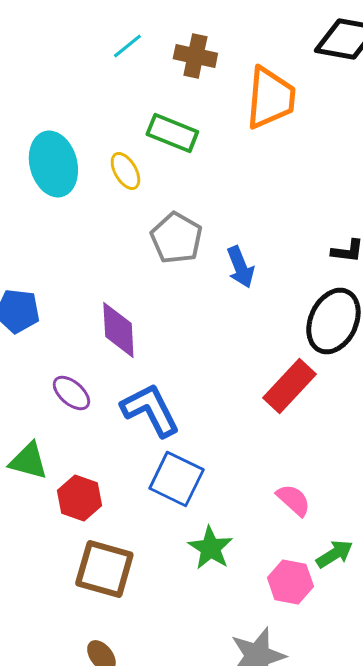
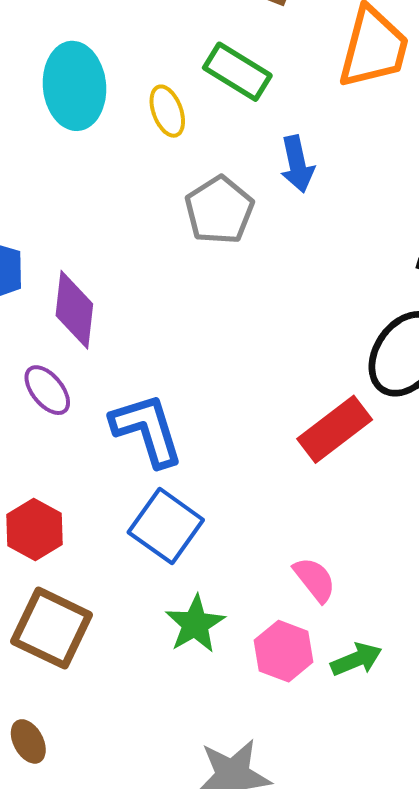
blue arrow: (240, 267) -> (297, 164), moved
purple diamond: (118, 330) -> (74, 310), moved
pink hexagon: (290, 582) -> (284, 651), moved

